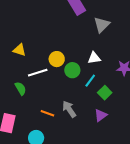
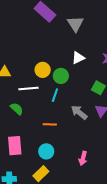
white line: (38, 73) -> (28, 88), turned 30
cyan line: (90, 81) -> (55, 95), moved
gray arrow: (69, 109) -> (79, 112), moved

